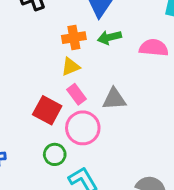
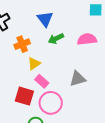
orange cross: (74, 38) -> (22, 44), moved
gray triangle: (114, 99) -> (78, 79), moved

